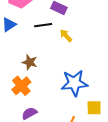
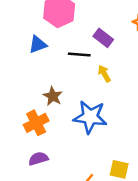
blue star: (74, 83) -> (90, 117), moved

